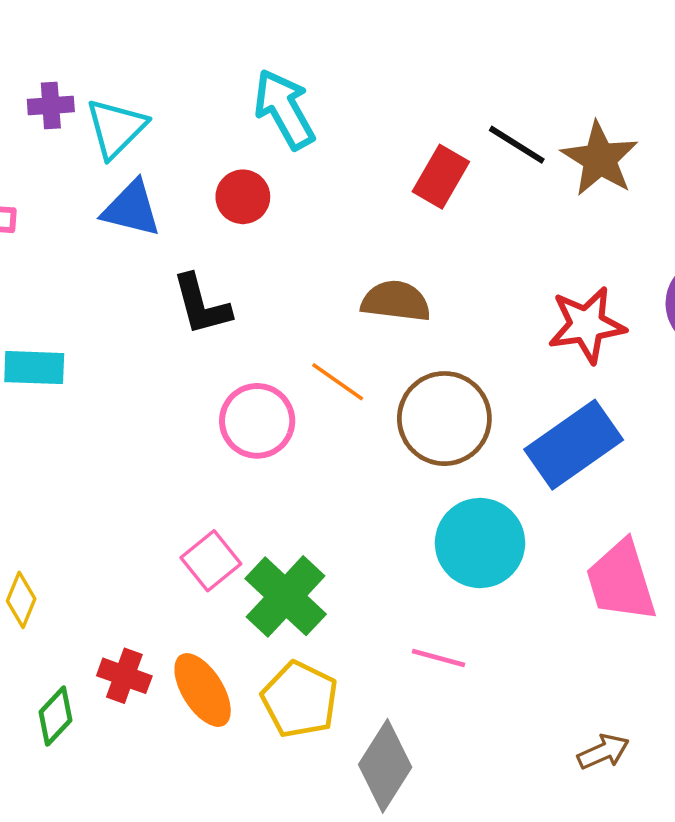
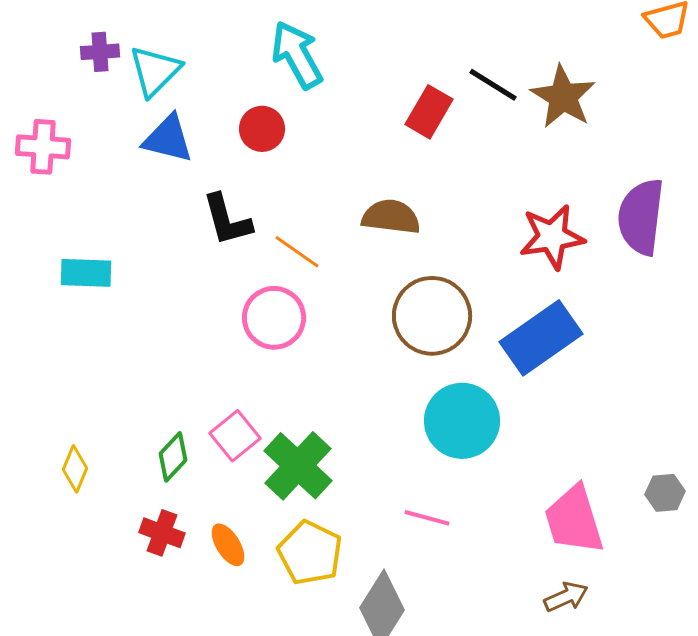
orange line: (338, 382) -> (297, 252), moved
pink trapezoid: (621, 581) -> (574, 520), moved
orange ellipse: (203, 690) -> (228, 545), size x0.7
green diamond: (56, 716) -> (173, 457), moved

